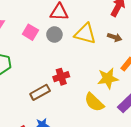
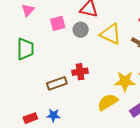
pink square: (30, 32) -> (58, 23), turned 35
yellow semicircle: (94, 102) -> (108, 102), turned 95

